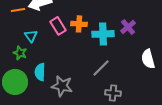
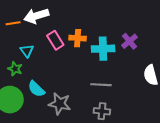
gray line: (101, 68) -> (101, 85), turned 48
cyan semicircle: (40, 72) -> (36, 89), turned -48
gray cross: (113, 93) -> (102, 111), moved

